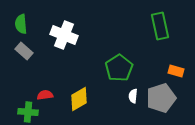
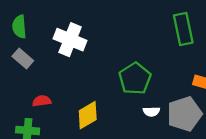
red semicircle: (45, 95) -> (42, 101), moved
white semicircle: (133, 96) -> (151, 112), turned -96

